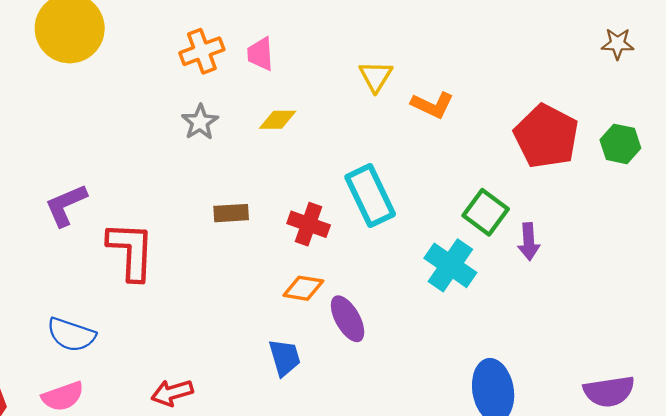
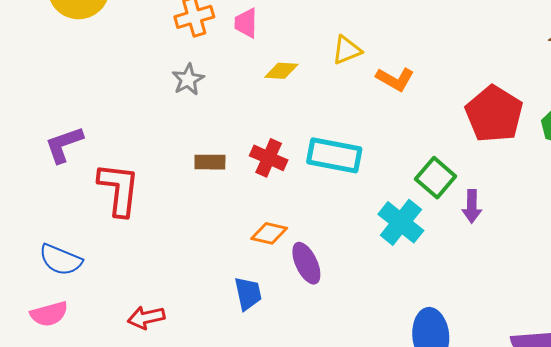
yellow triangle: (376, 76) -> (347, 50), turned 32
yellow diamond: (278, 120) -> (281, 71), moved
cyan rectangle: (370, 196) -> (334, 155), turned -58
red cross: (309, 224) -> (269, 158), moved

